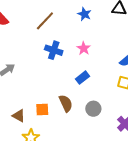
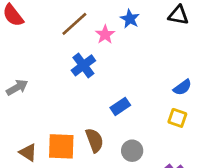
pink star: (84, 48) -> (105, 34), moved
blue cross: (54, 50) -> (83, 65), turned 30
orange square: (42, 110) -> (61, 146), size x1.5

